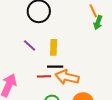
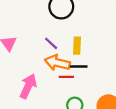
orange arrow: (67, 77) -> (57, 63), moved

